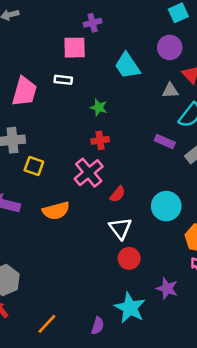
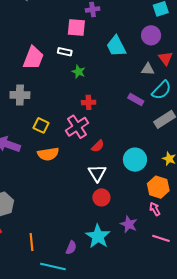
green star: (99, 107) -> (79, 72), moved
purple rectangle: (165, 141) -> (136, 99), moved
yellow square: (34, 166) -> (41, 125), moved
orange line: (47, 324) -> (31, 242), turned -54

